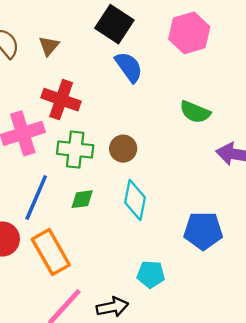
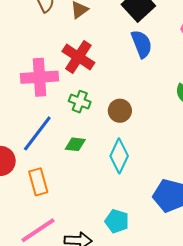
green cross: (75, 150) -> (80, 102), size x0.7
orange rectangle: (51, 252) -> (38, 182), size x0.7

